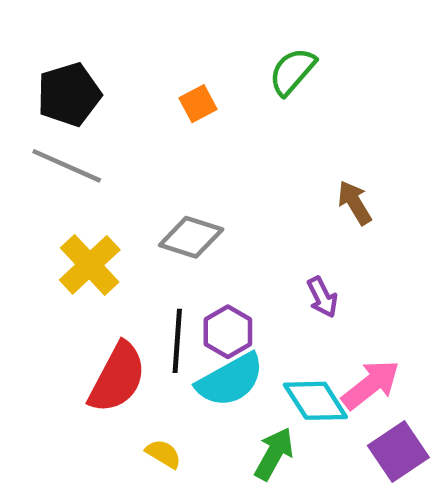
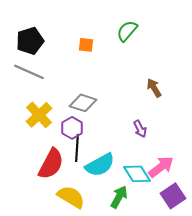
orange square: (198, 104) -> (86, 45), turned 35
purple hexagon: (228, 332) -> (72, 128), moved
yellow semicircle: (163, 454) -> (71, 197), size x1.8

